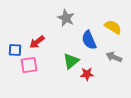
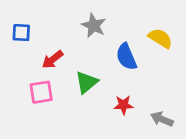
blue square: (15, 50) -> (21, 33), moved
gray arrow: (114, 57) -> (162, 119), moved
green triangle: (71, 61) -> (87, 82), moved

